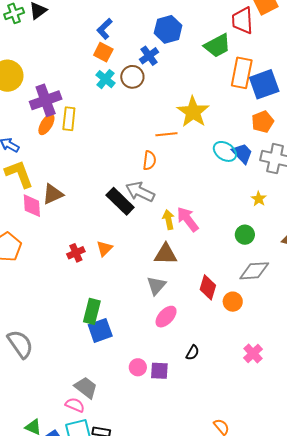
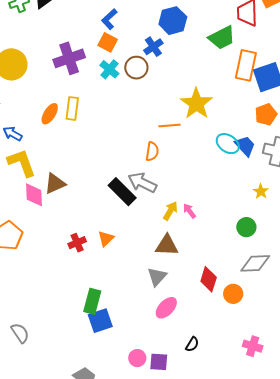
purple cross: (46, 100) -> (69, 58), moved
pink arrow: (188, 219) -> (189, 211), size x0.6
yellow arrow: (169, 220) -> (170, 211), turned 42
gray semicircle: (20, 344) -> (20, 333), size x0.7
pink cross: (253, 354) -> (253, 346), turned -30

